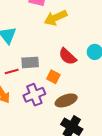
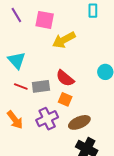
red semicircle: (67, 56) -> (65, 78), moved
red line: (12, 71) -> (21, 86), moved, turned 40

